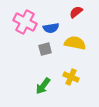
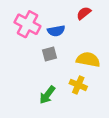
yellow semicircle: (75, 43) -> (88, 60), moved

